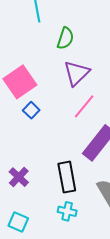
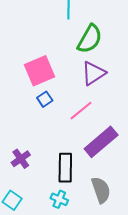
green semicircle: (65, 38) -> (90, 39), size x1.4
pink line: (84, 106) -> (81, 111), moved

